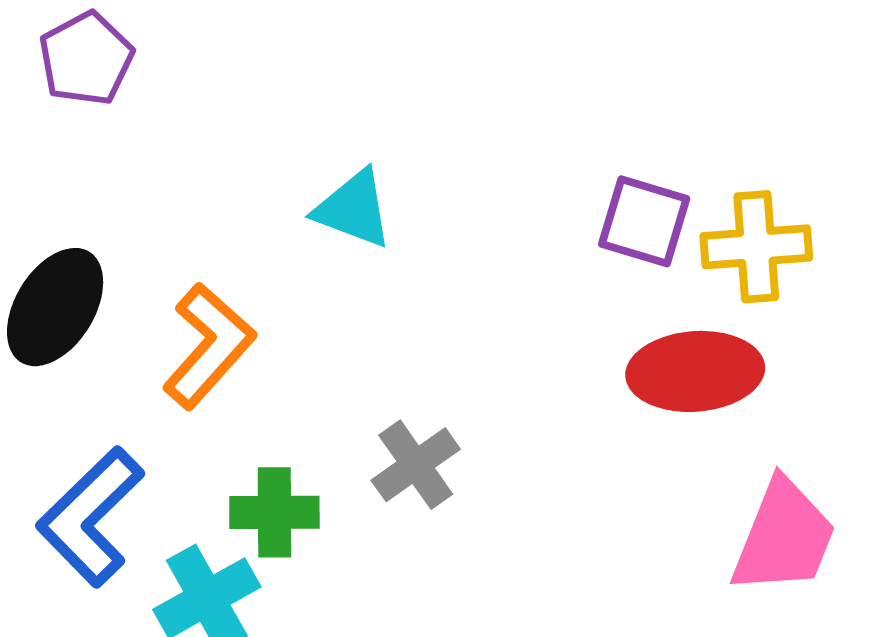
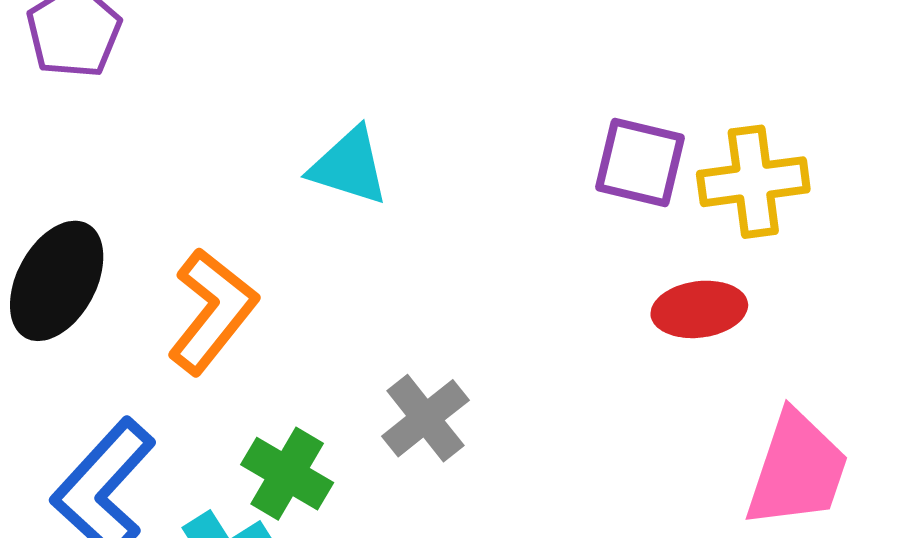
red ellipse: (695, 371) -> (699, 309), size x0.7
green cross: (274, 512) -> (287, 474), turned 34

